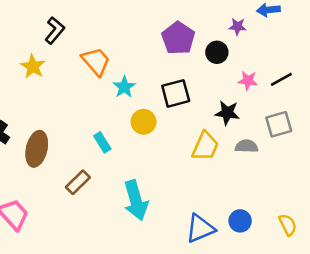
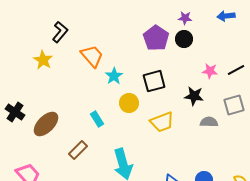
purple star: (238, 27) -> (185, 18), moved
black circle: (217, 52) -> (184, 39), moved
yellow trapezoid: (205, 146) -> (162, 122), moved, turned 45
brown ellipse: (37, 149) -> (46, 124), turned 32

